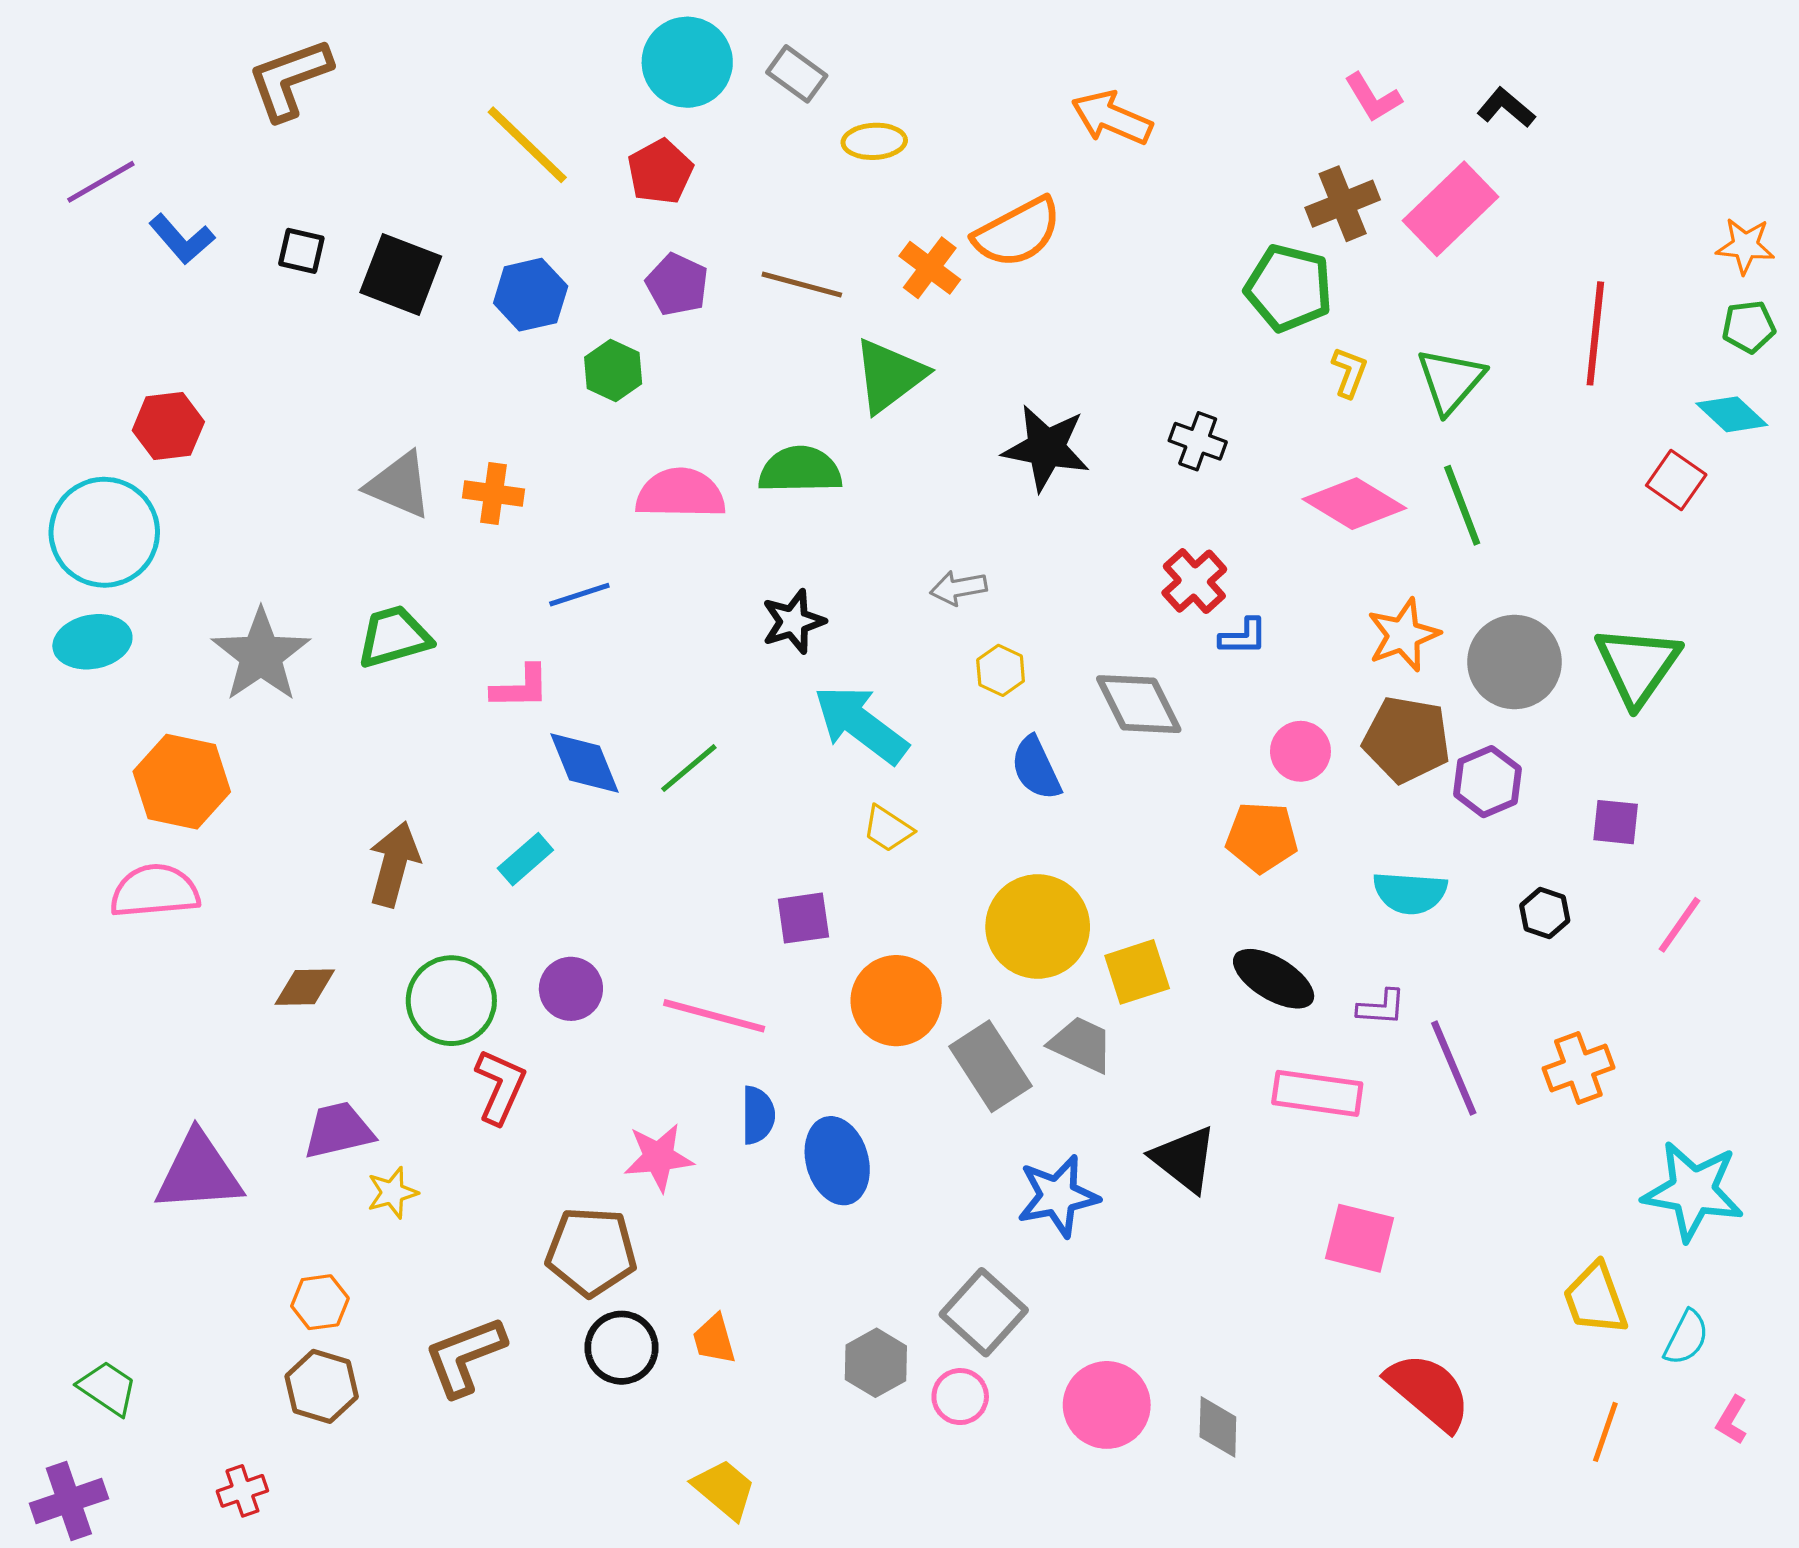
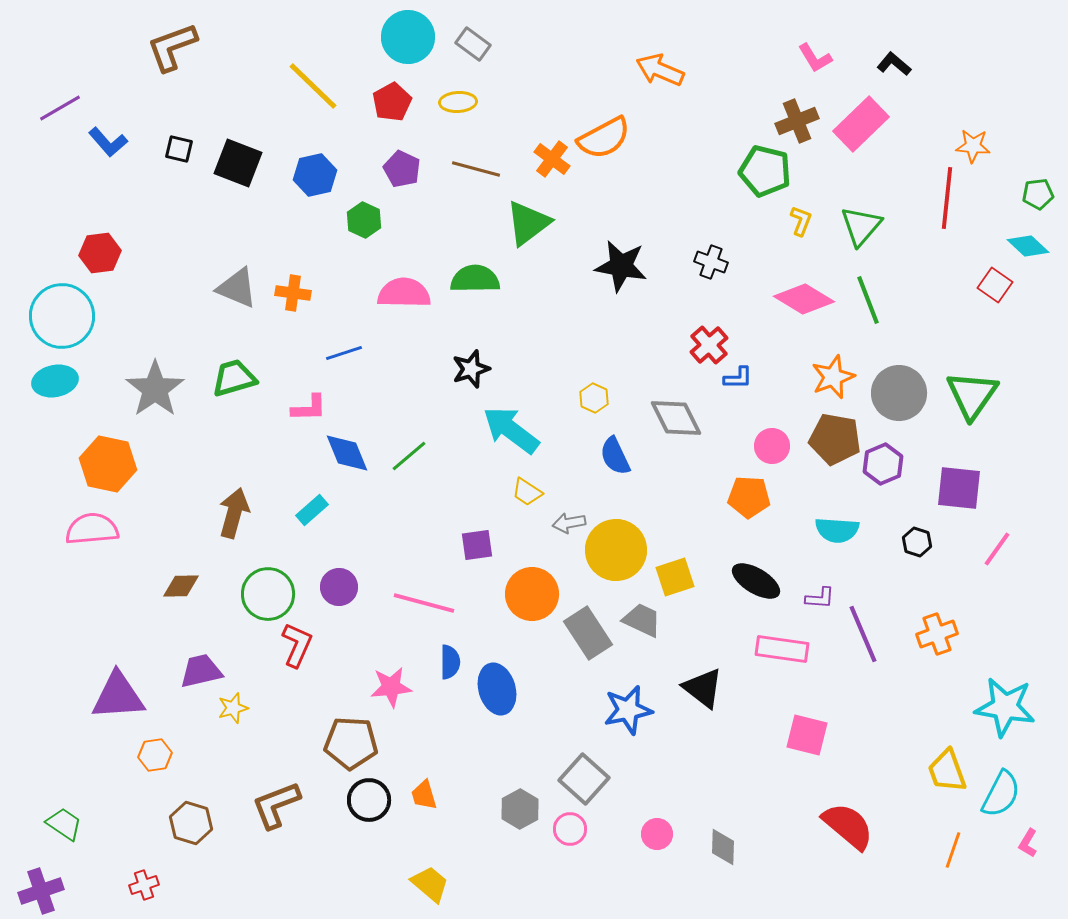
yellow ellipse: (874, 141) -> (458, 102), moved
orange star: (1745, 246) -> (973, 146), moved
gray arrow: (958, 588) -> (569, 523), moved
purple square: (1616, 822) -> (959, 488), size x1.6
orange hexagon: (320, 1302) -> (155, 755), moved
cyan semicircle: (1686, 1338) -> (1001, 794), size x1.4
pink circle: (1107, 1405) -> (657, 834), size x0.6

